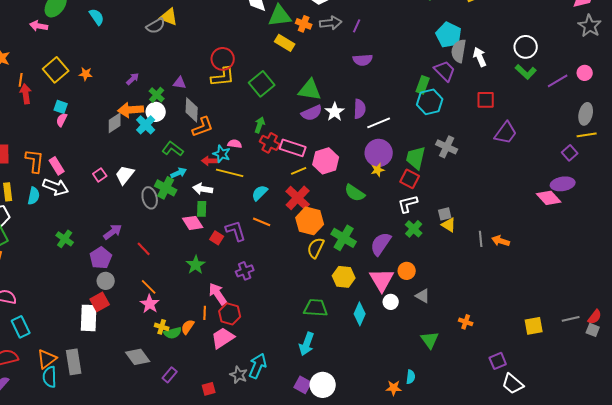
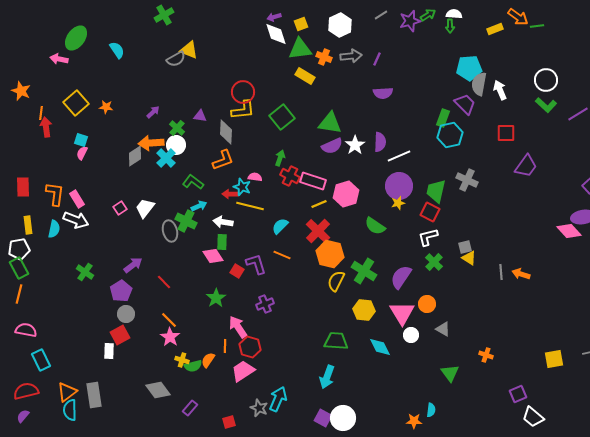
cyan pentagon: (449, 35) -> (469, 68), turned -30
gray diamond: (192, 110) -> (226, 132), moved
cyan diamond: (360, 314) -> (380, 347), turned -50
white rectangle: (89, 318) -> (109, 351), size x0.6

